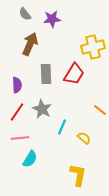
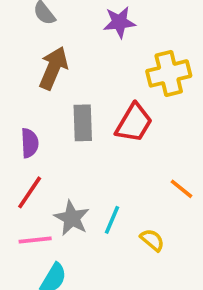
purple star: (52, 19) -> (119, 22), moved
gray star: (42, 109) -> (72, 218), moved

